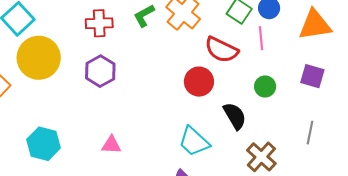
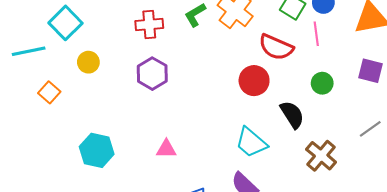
yellow circle: (39, 58) -> (88, 62), size x0.5
gray line: (310, 133) -> (370, 129), turned 45

